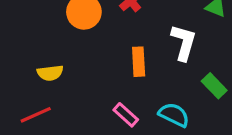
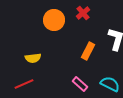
orange rectangle: (139, 62) -> (88, 51), turned 30

